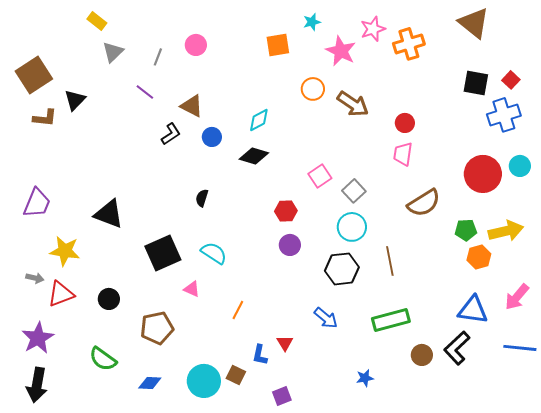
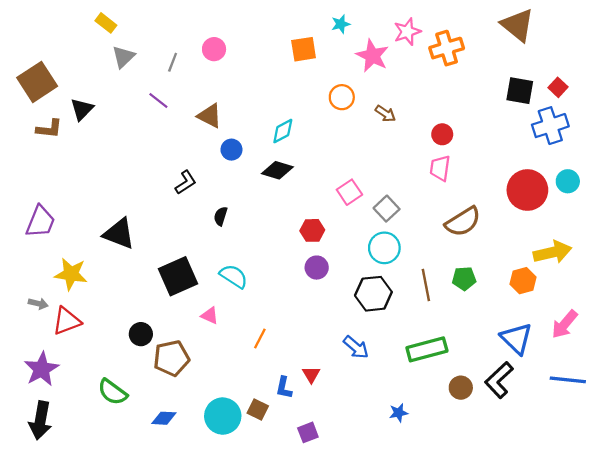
brown arrow: (353, 104) -> (385, 114), size x0.6
black L-shape: (171, 134) -> (186, 182), moved
green pentagon: (466, 230) -> (464, 278), moved
black circle: (109, 299) -> (141, 334), moved
blue triangle: (473, 310) -> (516, 338), turned 36

